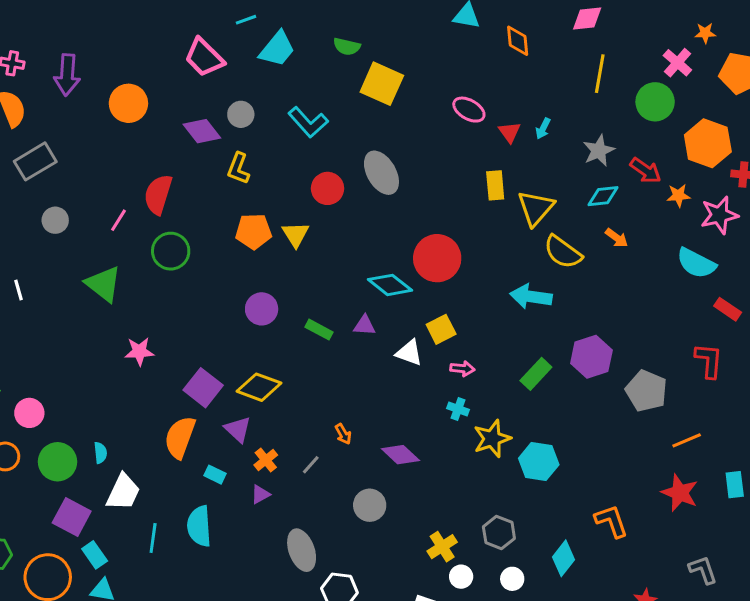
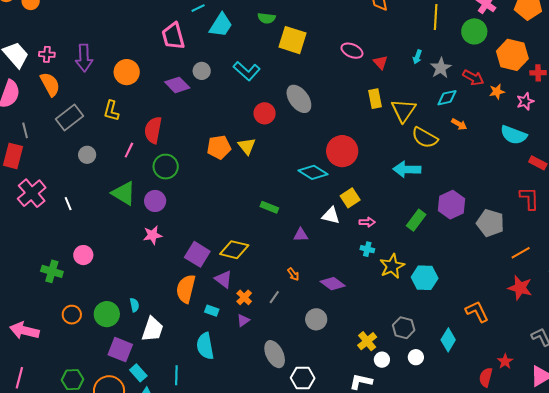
pink trapezoid: (204, 57) -> (173, 36), turned 36
cyan arrow: (543, 128) -> (417, 57), moved
yellow L-shape: (238, 168) -> (111, 111), moved
pink star: (719, 215) -> (525, 101), size x0.7
purple circle: (262, 309) -> (155, 201), moved
purple triangle: (364, 325) -> (301, 235), moved
pink circle: (29, 413) -> (83, 255), moved
cyan line: (153, 538) -> (176, 375), moved

